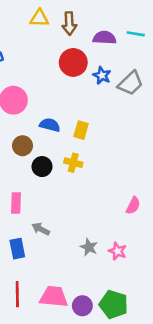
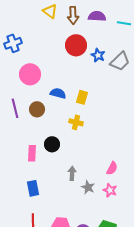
yellow triangle: (39, 18) -> (50, 11), turned 35
purple semicircle: (104, 38) -> (97, 16), moved
black circle: (42, 167) -> (52, 144), moved
pink semicircle: (133, 206) -> (112, 168), moved
gray arrow: (41, 229) -> (72, 173), moved, turned 64

